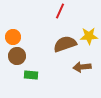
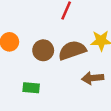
brown circle: (17, 56) -> (43, 50), moved

